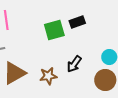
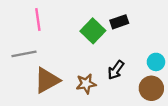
green square: (54, 30) -> (93, 31), turned -30

